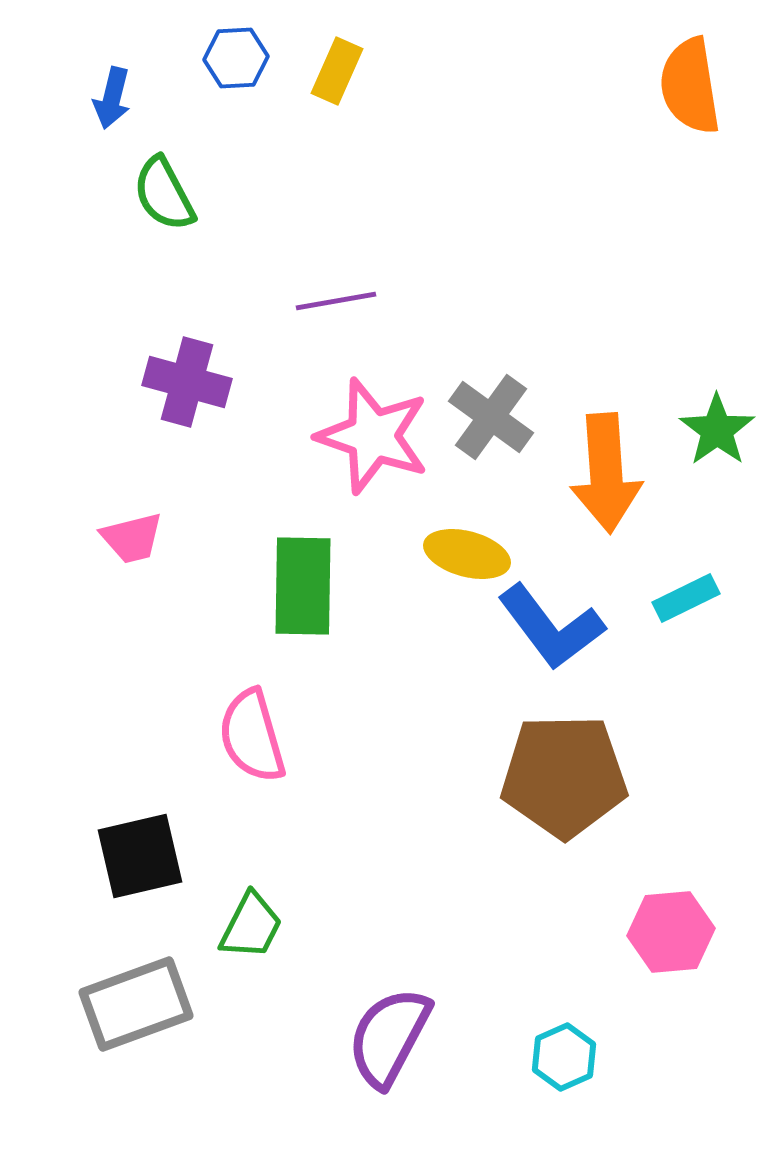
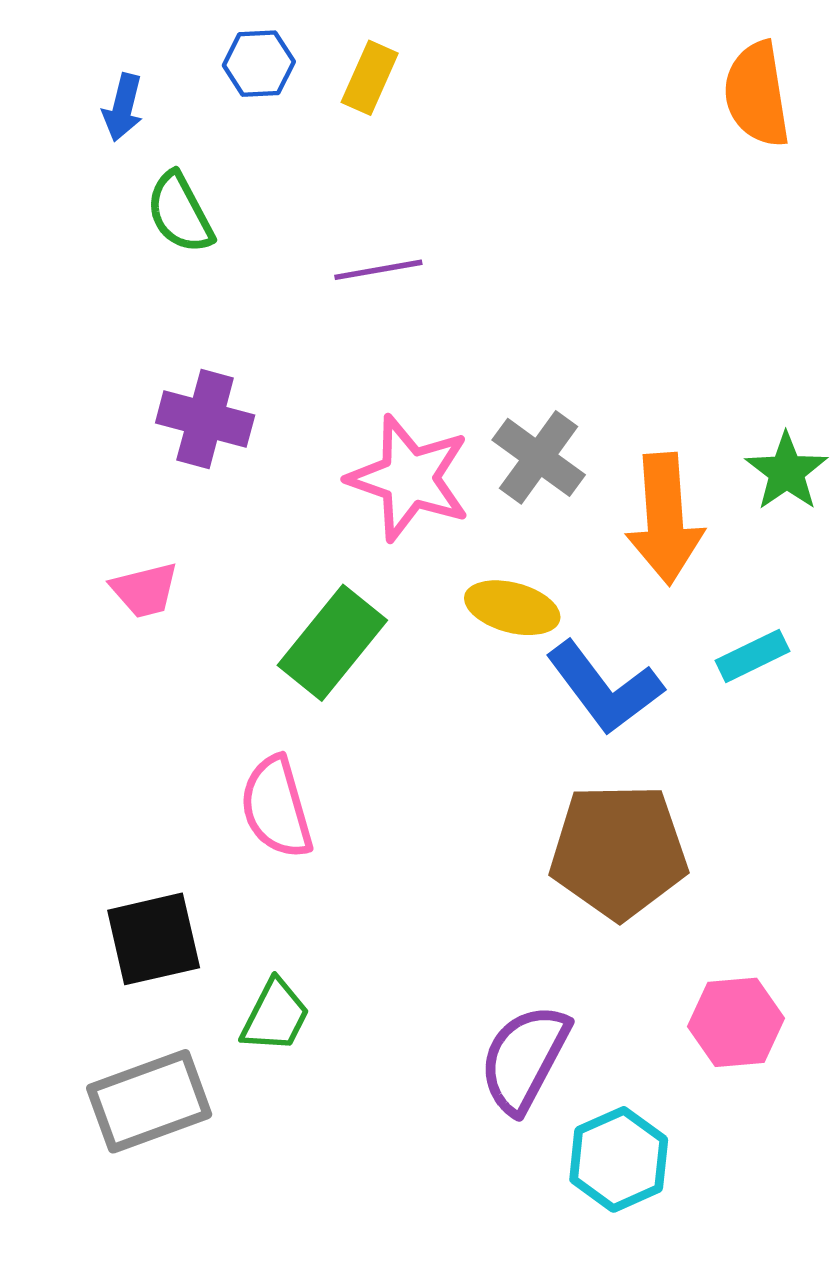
purple line: (336, 301) -> (378, 270), moved
green rectangle: (303, 586) -> (332, 643), turned 38
purple semicircle: (389, 1037) -> (524, 1059), moved
cyan hexagon: (564, 1057) -> (619, 1159), size x1.4

